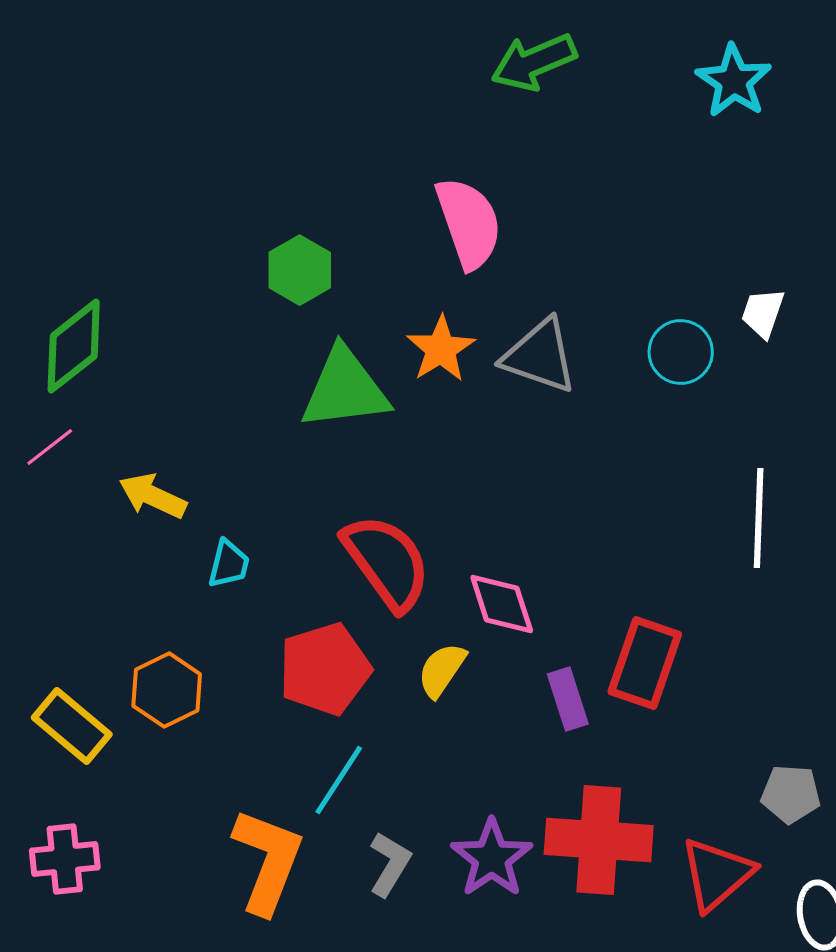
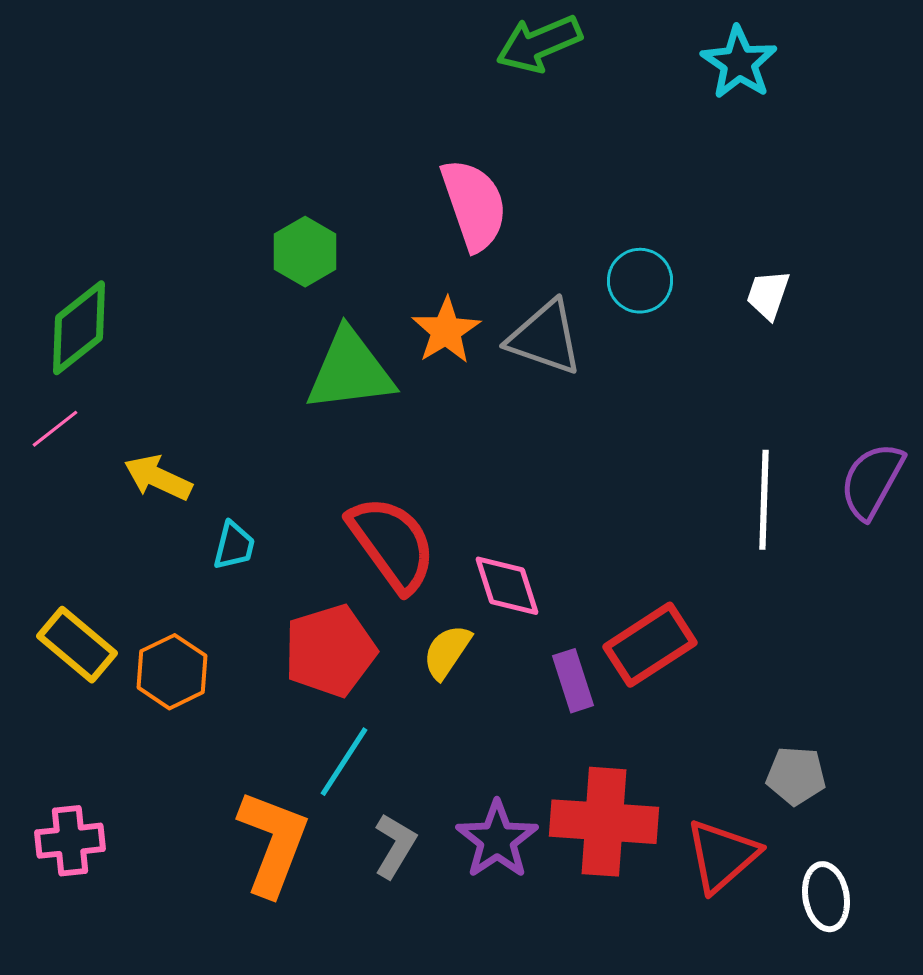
cyan circle: (681, 352) -> (640, 281), moved
red rectangle: (645, 663) -> (650, 645), turned 38
yellow rectangle: (72, 726) -> (77, 645), moved

